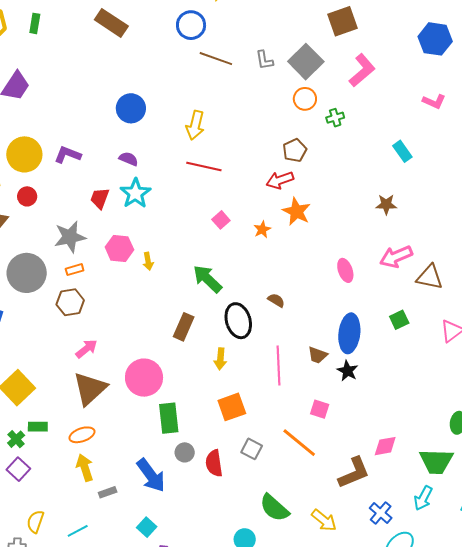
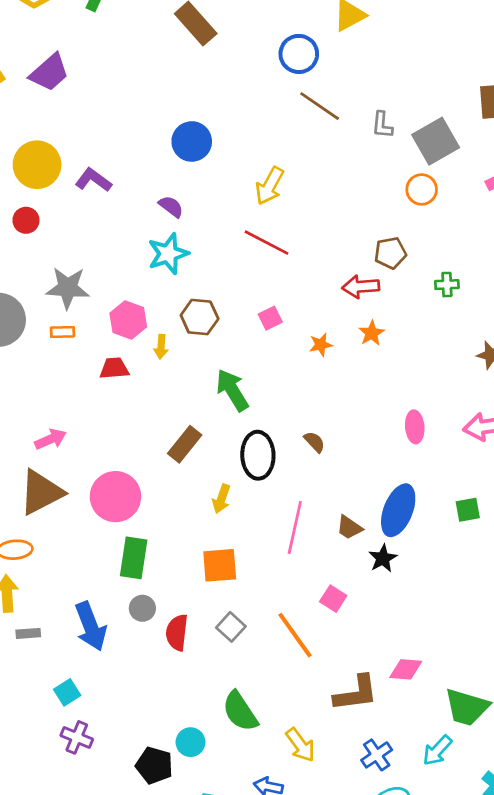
green cross: (335, 118) -> (447, 285), moved
red trapezoid: (100, 198) -> (114, 368), moved, turned 50
orange star: (296, 211) -> (372, 333), size x0.7
brown hexagon: (70, 302) -> (200, 317), moved

